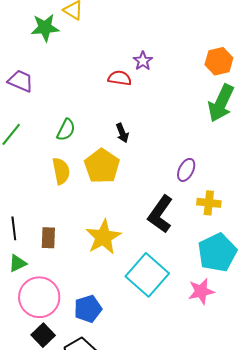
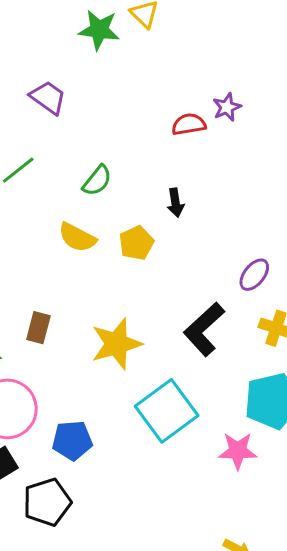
red semicircle: (120, 78) -> (189, 124), turned -30
yellow pentagon: (102, 166) -> (136, 243), size x0.7
yellow semicircle: (61, 171) -> (77, 237), turned 116

